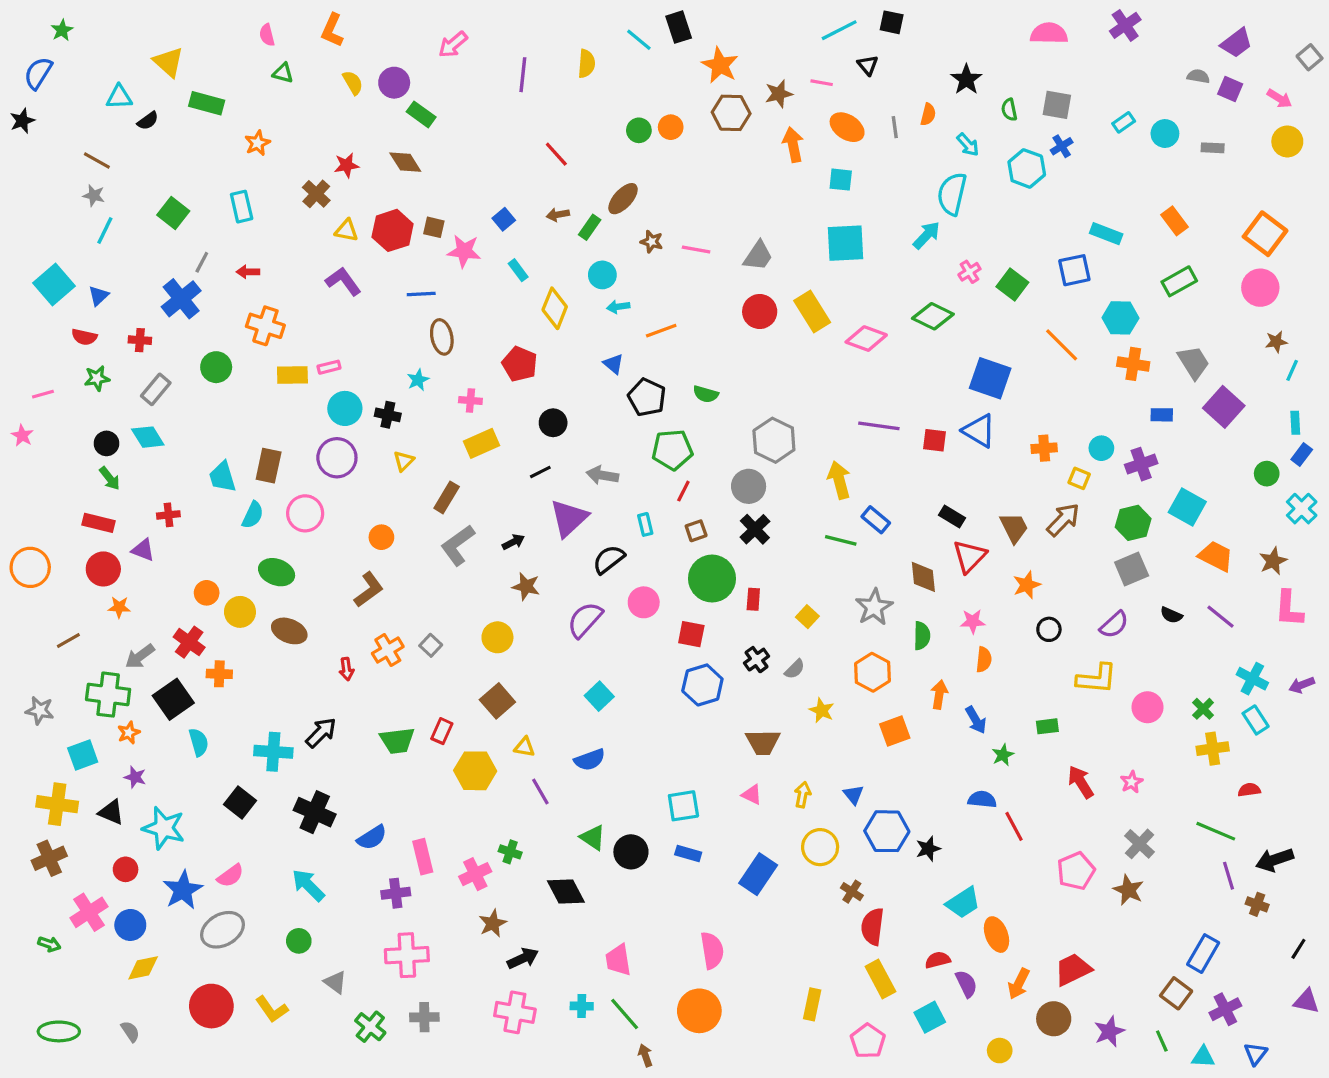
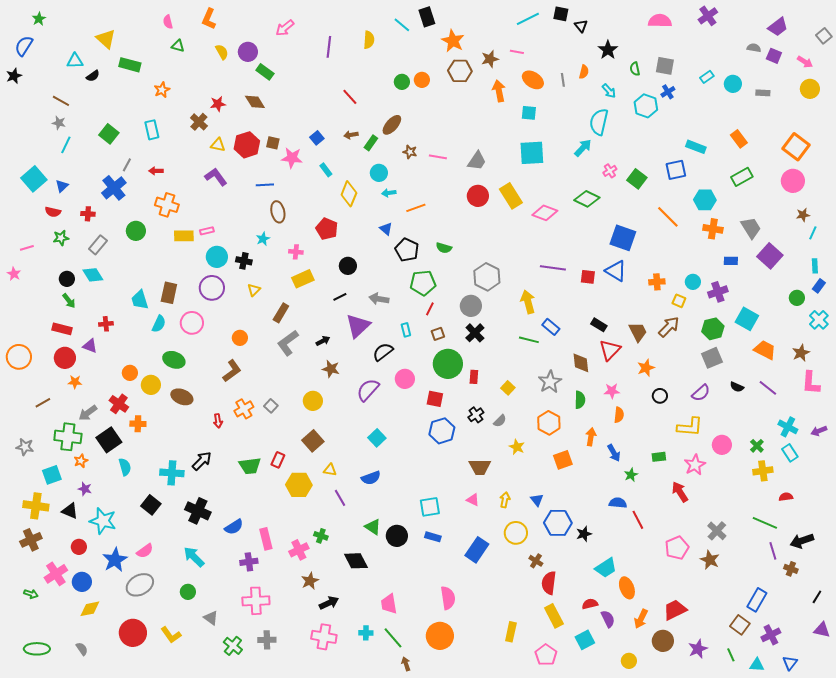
black triangle: (868, 65) -> (581, 26), moved
pink star: (1132, 782) -> (695, 465), moved, size x1.5

